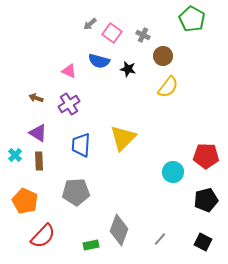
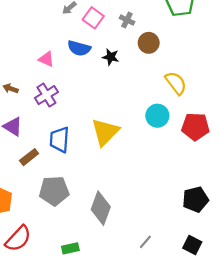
yellow semicircle: (168, 87) -> (176, 83), moved, turned -75
red pentagon: (206, 156) -> (195, 127), moved
brown rectangle: (39, 161) -> (29, 157), moved, turned 54
cyan circle: (173, 172) -> (157, 116), moved
gray diamond: (119, 230) -> (101, 208), moved

